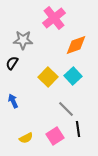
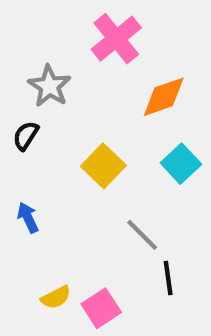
gray star: (23, 40) -> (49, 86), turned 30
cyan square: (73, 76) -> (181, 164), moved
pink square: (55, 136) -> (101, 308), moved

